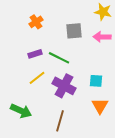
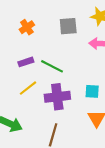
gray square: (74, 31) -> (68, 26), moved
purple cross: (64, 86) -> (57, 97), turned -35

